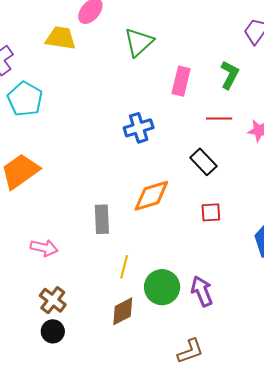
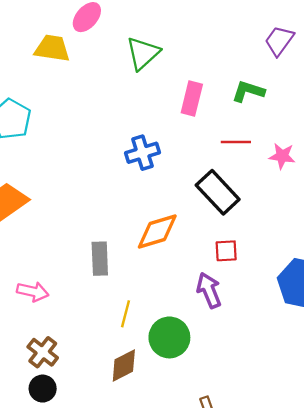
green L-shape: (230, 75) -> (248, 91), turned -100
black rectangle: (203, 162) -> (218, 192), size x1.4
purple arrow: (202, 291) -> (209, 290), moved

